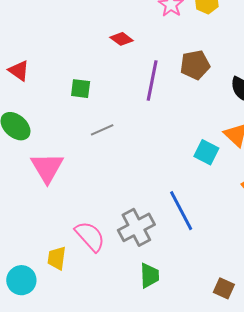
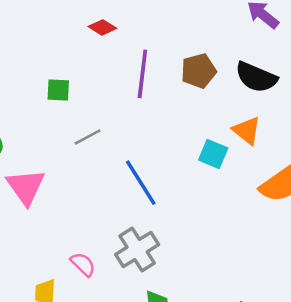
brown pentagon: (195, 65) -> (199, 71), moved
blue line: (181, 211) -> (141, 183), moved
pink semicircle: (90, 236) -> (83, 264), size x0.7

